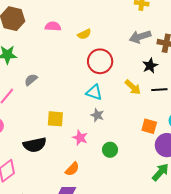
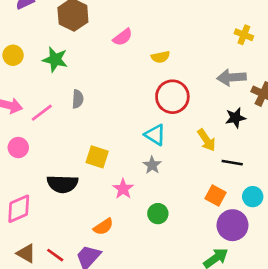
pink semicircle: (53, 26) -> (123, 37), turned 126
gray semicircle: (31, 80) -> (78, 99), turned 120
black line: (159, 90) -> (232, 163), moved

